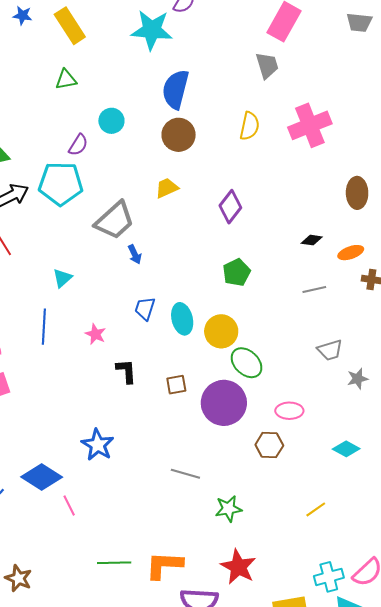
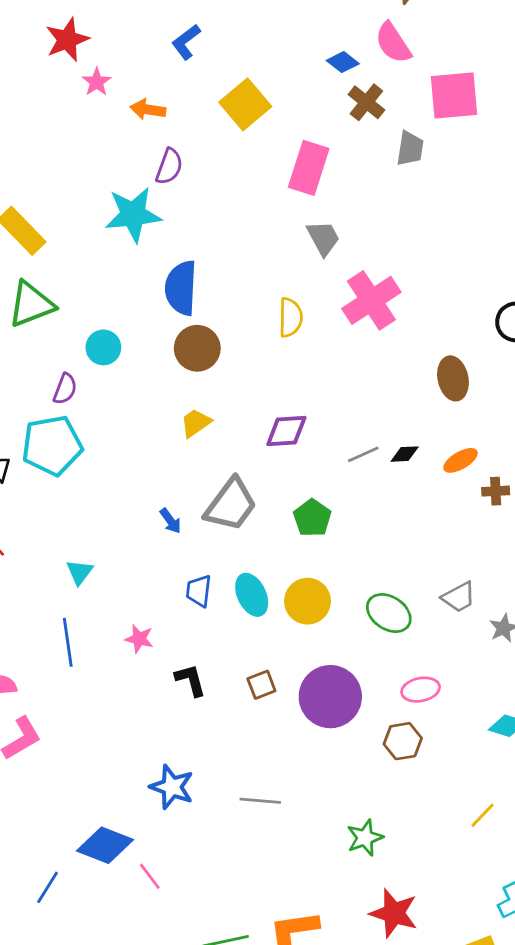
gray trapezoid: (359, 22) -> (410, 149), turned -76
gray trapezoid: (267, 65) -> (323, 238), moved
green triangle: (66, 80) -> (31, 304), size x1.6
purple diamond: (230, 207) -> (286, 431), turned 60
gray trapezoid: (115, 220) -> (231, 505), moved
gray line: (314, 289) -> (363, 454), moved
green ellipse: (247, 363) -> (389, 613), moved
gray line: (185, 474) -> (260, 801), moved

